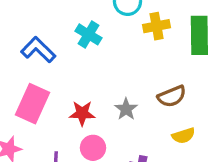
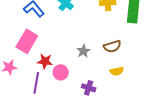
red star: (82, 113) -> (45, 61), moved

